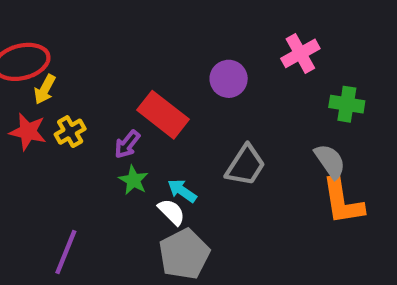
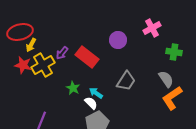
yellow cross: (70, 132) -> (43, 65), size x1.6
purple arrow: (127, 144) -> (62, 53), moved
orange L-shape: (343, 201) -> (172, 98), turned 65

